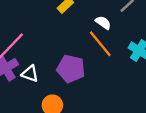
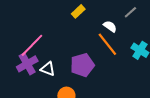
purple pentagon: (71, 69) -> (82, 65), turned -30

